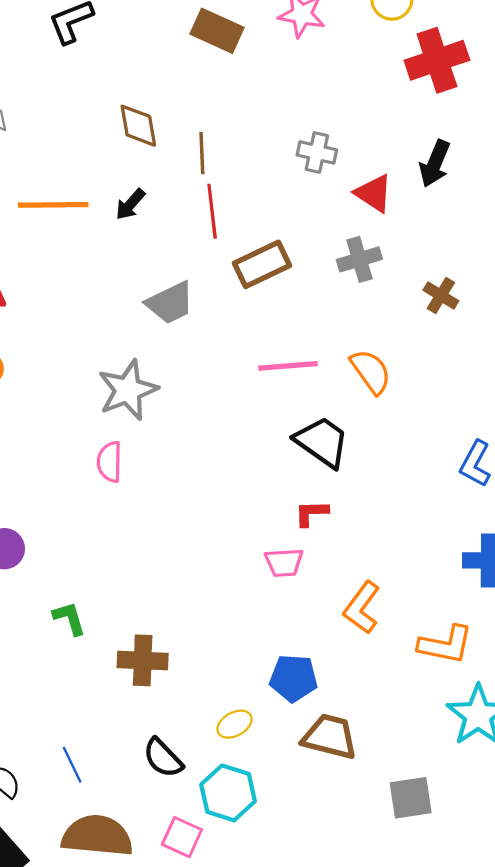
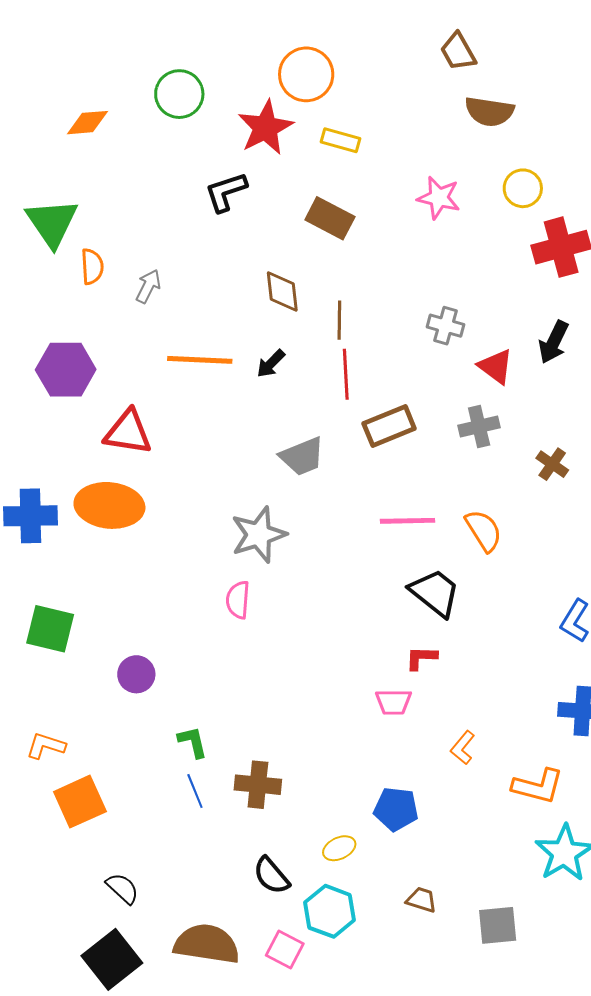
brown rectangle: (217, 31) -> (330, 218), moved
orange L-shape: (362, 608) -> (463, 748), size x0.7
brown trapezoid: (330, 737) -> (422, 900), moved, size x0.6
blue line: (72, 765) -> (195, 791), moved

